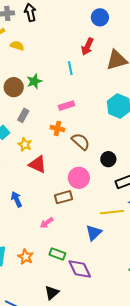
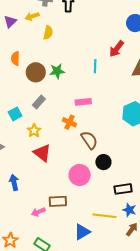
yellow semicircle: (17, 46) -> (48, 33), turned 72
black circle: (108, 159) -> (103, 162), moved
brown rectangle: (63, 197) -> (58, 201), moved

